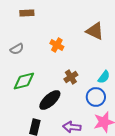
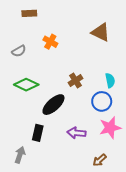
orange cross: (57, 45) -> (50, 42), moved
cyan semicircle: (104, 77) -> (110, 80), turned -48
green diamond: (24, 81) -> (26, 85), turned 40

